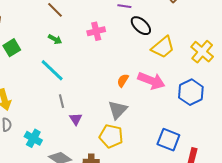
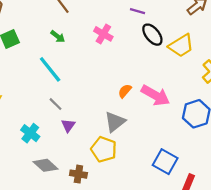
pink cross: (96, 31) -> (103, 34), turned 36
yellow trapezoid: (163, 47) -> (181, 46), moved
gray line: (61, 101) -> (56, 104), turned -40
cyan cross: (33, 138) -> (30, 133), moved

